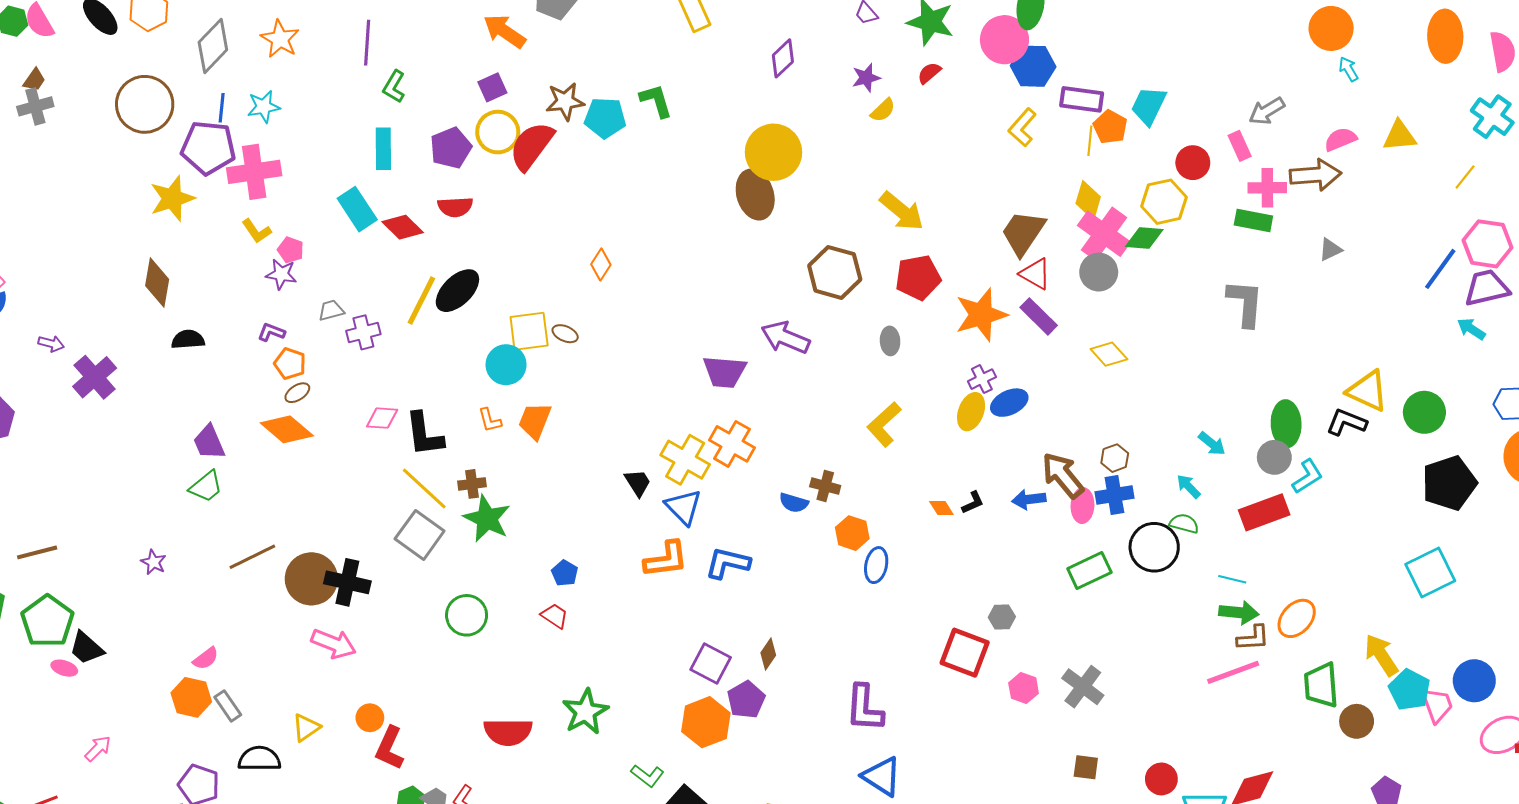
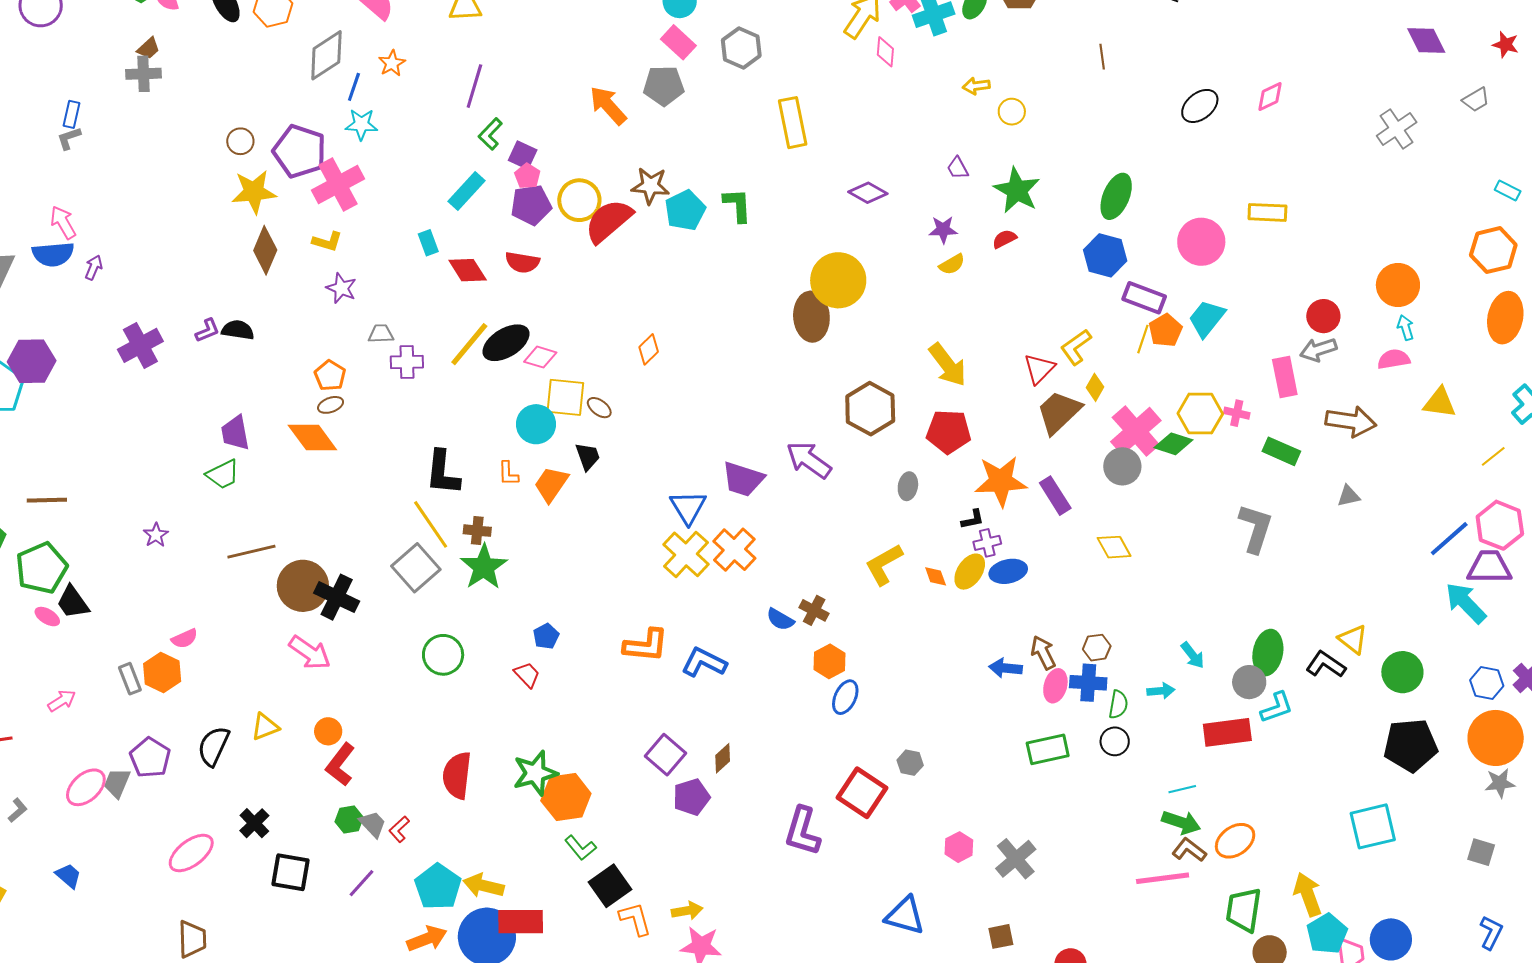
orange star: (280, 39) -> (392, 63), size x0.7
pink circle: (1004, 40) -> (1201, 242), moved
purple diamond: (783, 58) -> (868, 193), turned 60
purple square: (492, 87) -> (523, 155), moved, turned 36
brown circle: (145, 104) -> (240, 141), moved, size x0.5
blue line: (222, 108) -> (354, 87), moved
cyan pentagon: (605, 118) -> (685, 210), turned 30
yellow L-shape: (1022, 127) -> (1076, 347), moved
pink semicircle: (1340, 139) -> (1394, 359), moved
pink rectangle: (1240, 146) -> (1285, 377), size x1.4
cyan rectangle: (383, 149) -> (466, 191), turned 30
red circle: (1193, 163) -> (1323, 316), moved
pink cross: (254, 172) -> (338, 185), turned -33
pink cross: (1267, 188) -> (1237, 413), moved, size x0.7
yellow diamond: (1088, 200) -> (1095, 387), moved, size x0.7
cyan rectangle: (357, 209) -> (428, 243), size x0.6
yellow L-shape: (257, 231) -> (327, 242), turned -52
pink pentagon: (291, 250) -> (527, 176), moved
red triangle: (1035, 274) -> (1039, 369), moved, turned 32
brown diamond: (157, 282) -> (265, 250), moved
cyan arrow: (1471, 329) -> (1466, 603), size x1.6
purple L-shape: (271, 332) -> (207, 330), moved, turned 124
purple arrow: (51, 344) -> (94, 268), moved, turned -95
yellow triangle: (1368, 391) -> (1353, 639), size x0.7
pink diamond: (382, 418) -> (540, 357), moved
brown arrow: (1063, 475) -> (1043, 653), size x0.7
black trapezoid: (638, 483) -> (588, 456), moved
cyan arrow: (1188, 486) -> (1161, 691), turned 116
black L-shape: (973, 503) -> (973, 519), moved
blue triangle: (684, 507) -> (688, 507), moved
orange diamond: (941, 508) -> (936, 576), moved
green semicircle: (1184, 524) -> (1118, 705), moved, turned 72
black circle: (1154, 547) -> (1115, 741), size x0.6
cyan line: (1232, 579) -> (1182, 789), turned -40
gray hexagon: (1002, 617) -> (910, 763), moved
brown L-shape: (1253, 638) -> (1189, 850), turned -152
red square: (965, 653) -> (862, 793), moved
gray rectangle: (228, 706) -> (130, 679), moved
orange hexagon: (706, 722) -> (566, 797), moved
red semicircle: (508, 732) -> (457, 775), turned 84
black semicircle: (259, 759) -> (214, 746), turned -78
brown square: (1086, 767) -> (1001, 936), turned -32
blue triangle: (882, 776) -> (905, 916), moved, turned -30

